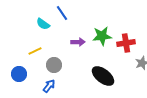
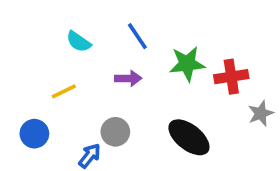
blue line: (62, 13) -> (137, 36), moved
purple arrow: (78, 42) -> (128, 78), moved
gray circle: (54, 65) -> (115, 132), moved

